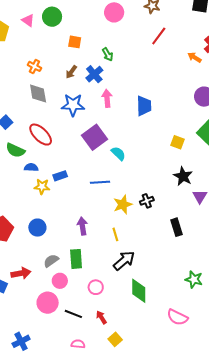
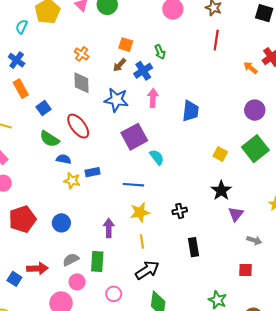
red line: (159, 36) -> (216, 40), turned -36
orange square: (75, 42) -> (126, 45), moved
yellow star: (123, 205) -> (140, 212), moved
black rectangle: (176, 227) -> (193, 247), moved

